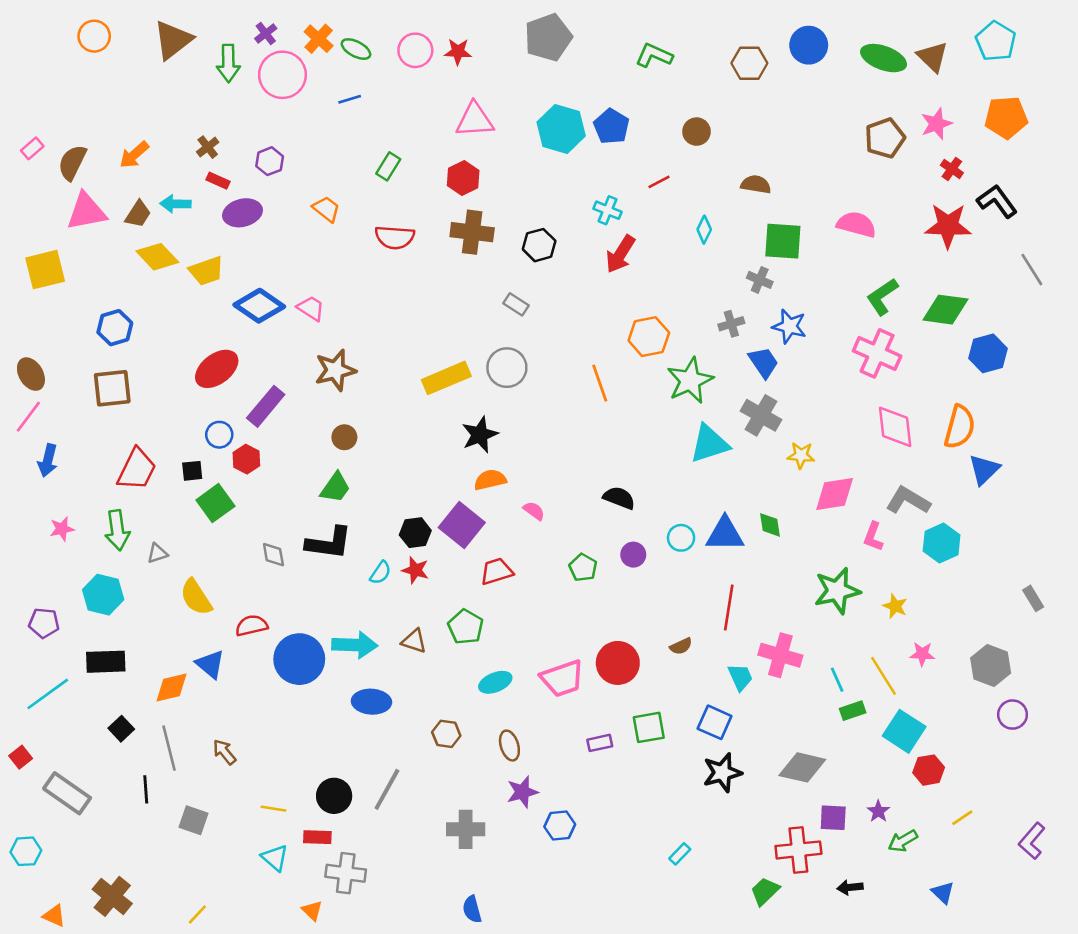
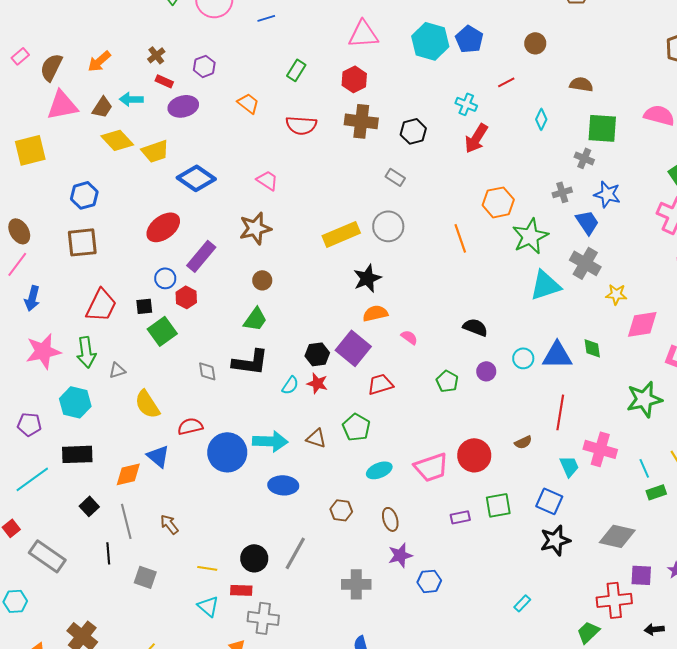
pink trapezoid: (311, 308) -> (267, 180), moved
pink star: (62, 529) -> (43, 351), size x1.8

